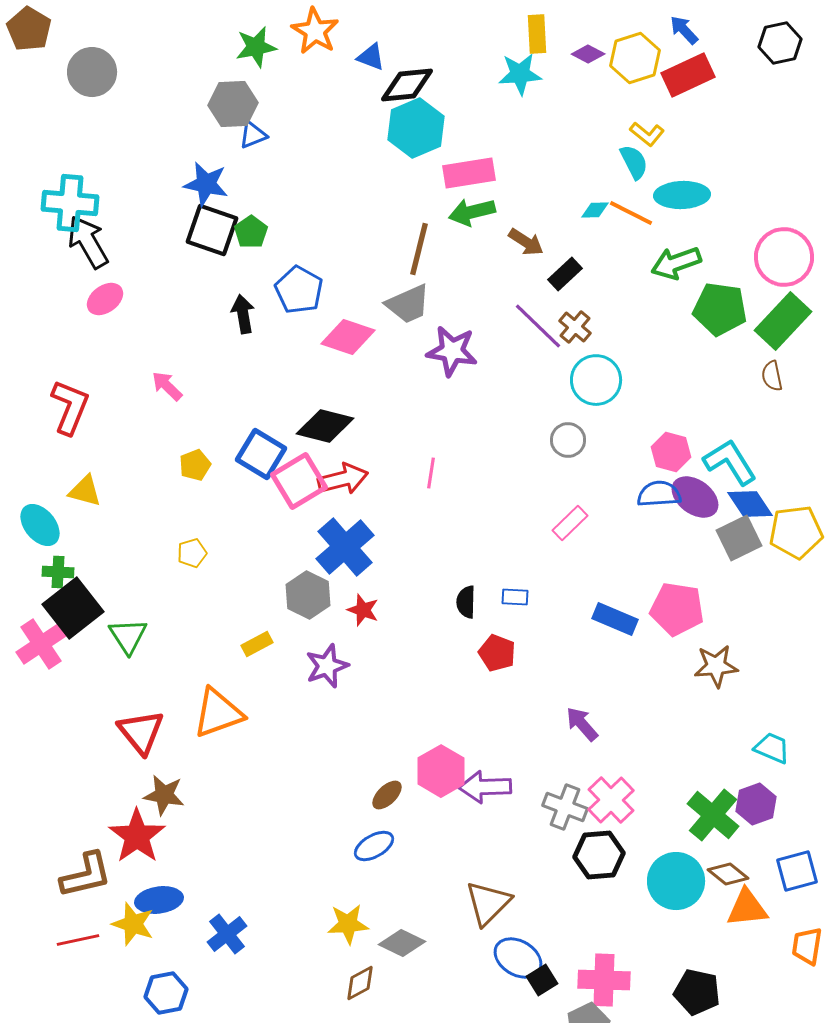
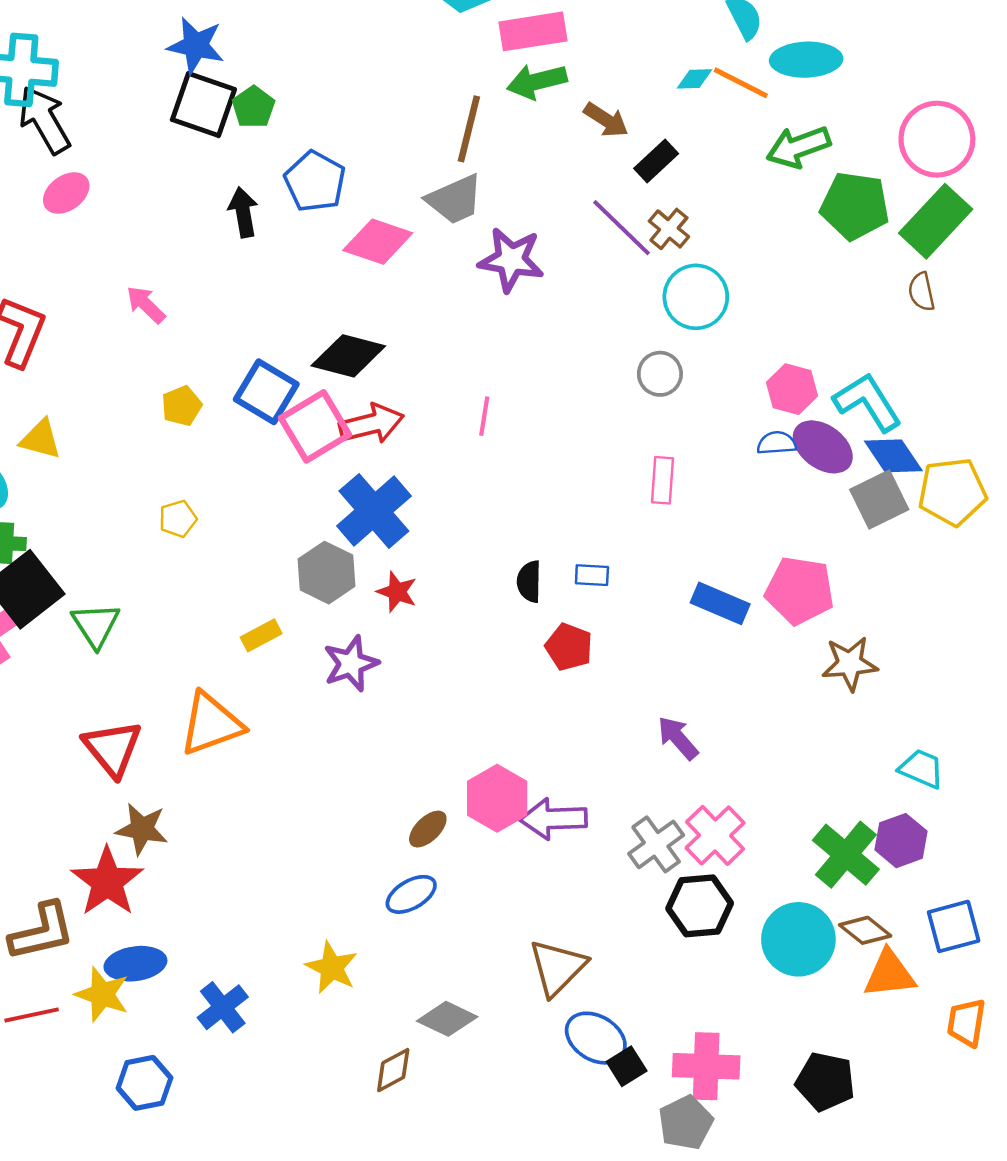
blue semicircle: (659, 494) -> (777, 443), size x0.7
pink rectangle: (570, 523) -> (662, 480), turned -42
gray cross: (565, 807) -> (656, 844), turned 33
yellow star: (348, 924) -> (332, 968), moved, turned 30

